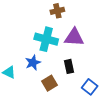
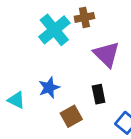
purple triangle: (74, 37) -> (107, 54), turned 40
cyan cross: (46, 39) -> (54, 30), moved, turned 35

